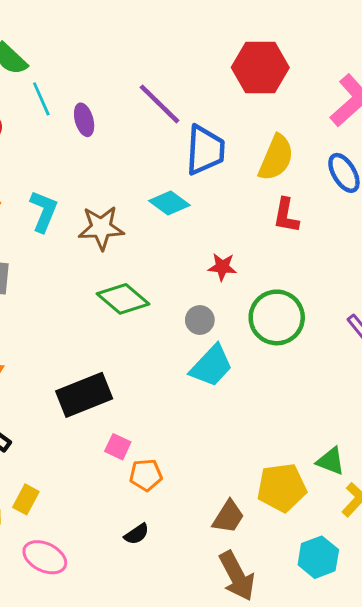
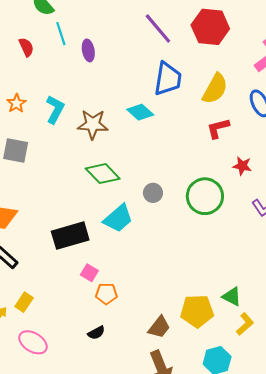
purple line: (160, 104) -> (158, 29), moved
red L-shape: (286, 215) -> (218, 128), turned 60
red star: (222, 267) -> (242, 166), moved
cyan trapezoid: (211, 366) -> (118, 218), moved

